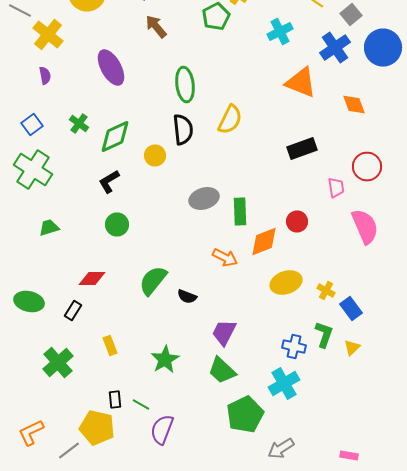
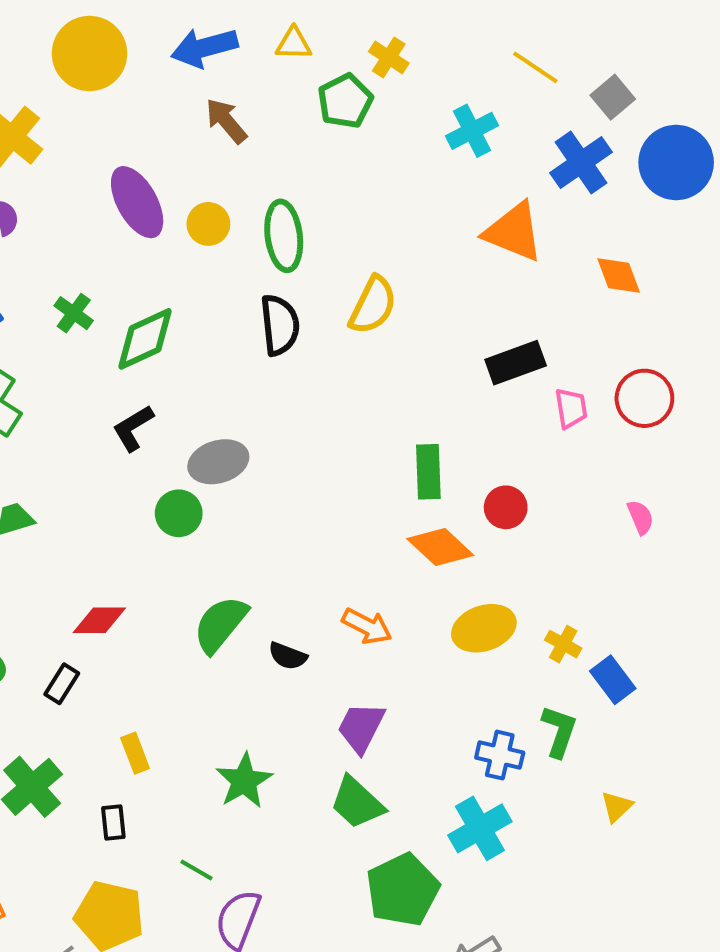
yellow circle: (155, 156) -> (208, 224), moved
pink trapezoid: (336, 188) -> (571, 408), moved
gray ellipse: (204, 198) -> (218, 462), moved
green rectangle: (240, 212) -> (428, 472), moved
green circle: (117, 224) -> (179, 513), moved
pink semicircle: (365, 226) -> (640, 517), size x0.5
orange diamond: (264, 242) -> (440, 547), turned 64
orange arrow: (225, 258) -> (367, 626), moved
yellow triangle: (352, 348) -> (617, 807), moved
black rectangle: (115, 400) -> (113, 822), moved

